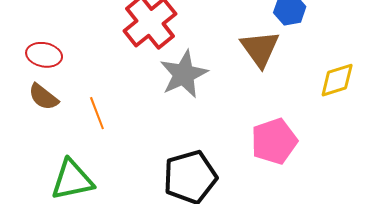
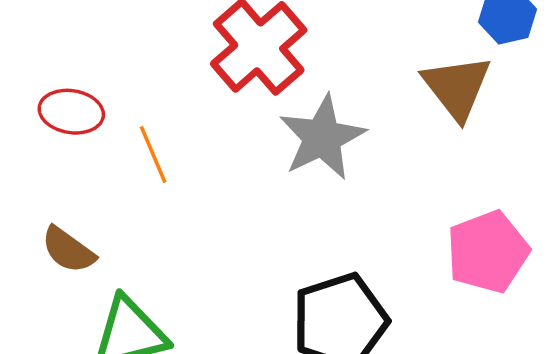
brown semicircle: (43, 97) -> (68, 250), moved
orange line: (97, 113) -> (153, 154), moved

